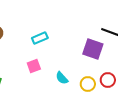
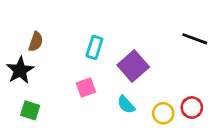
cyan rectangle: (40, 38) -> (94, 47), turned -49
purple square: (93, 49) -> (133, 66), moved, turned 30

